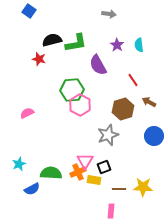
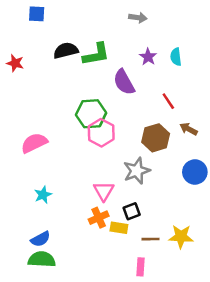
blue square: (29, 11) -> (37, 14), turned -32
red star: (39, 59) -> (15, 63), moved
pink semicircle: (27, 113) -> (34, 143), size x1.5
pink triangle: (85, 161) -> (104, 191), moved
cyan star: (19, 164) -> (43, 195), moved
green semicircle: (51, 173) -> (42, 259), moved

